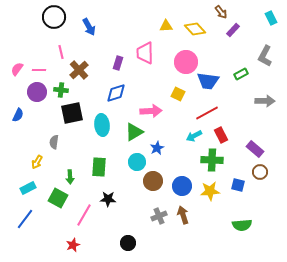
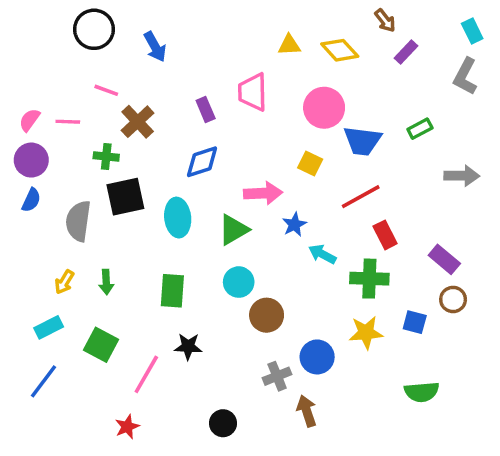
pink line: (61, 52) -> (106, 90), turned -56
gray L-shape: (265, 56) -> (465, 76), moved
purple rectangle: (118, 63) -> (206, 109), turned -40
purple circle: (37, 92) -> (31, 160), moved
cyan arrow: (194, 136) -> (322, 254), moved, turned 56
gray semicircle: (54, 142) -> (78, 221), moved, size x1.6
blue star: (157, 148) -> (294, 225), moved
green arrow: (70, 177) -> (106, 282), moved
blue circle: (182, 186) -> (317, 357), moved
brown arrow: (183, 215) -> (307, 411), moved

